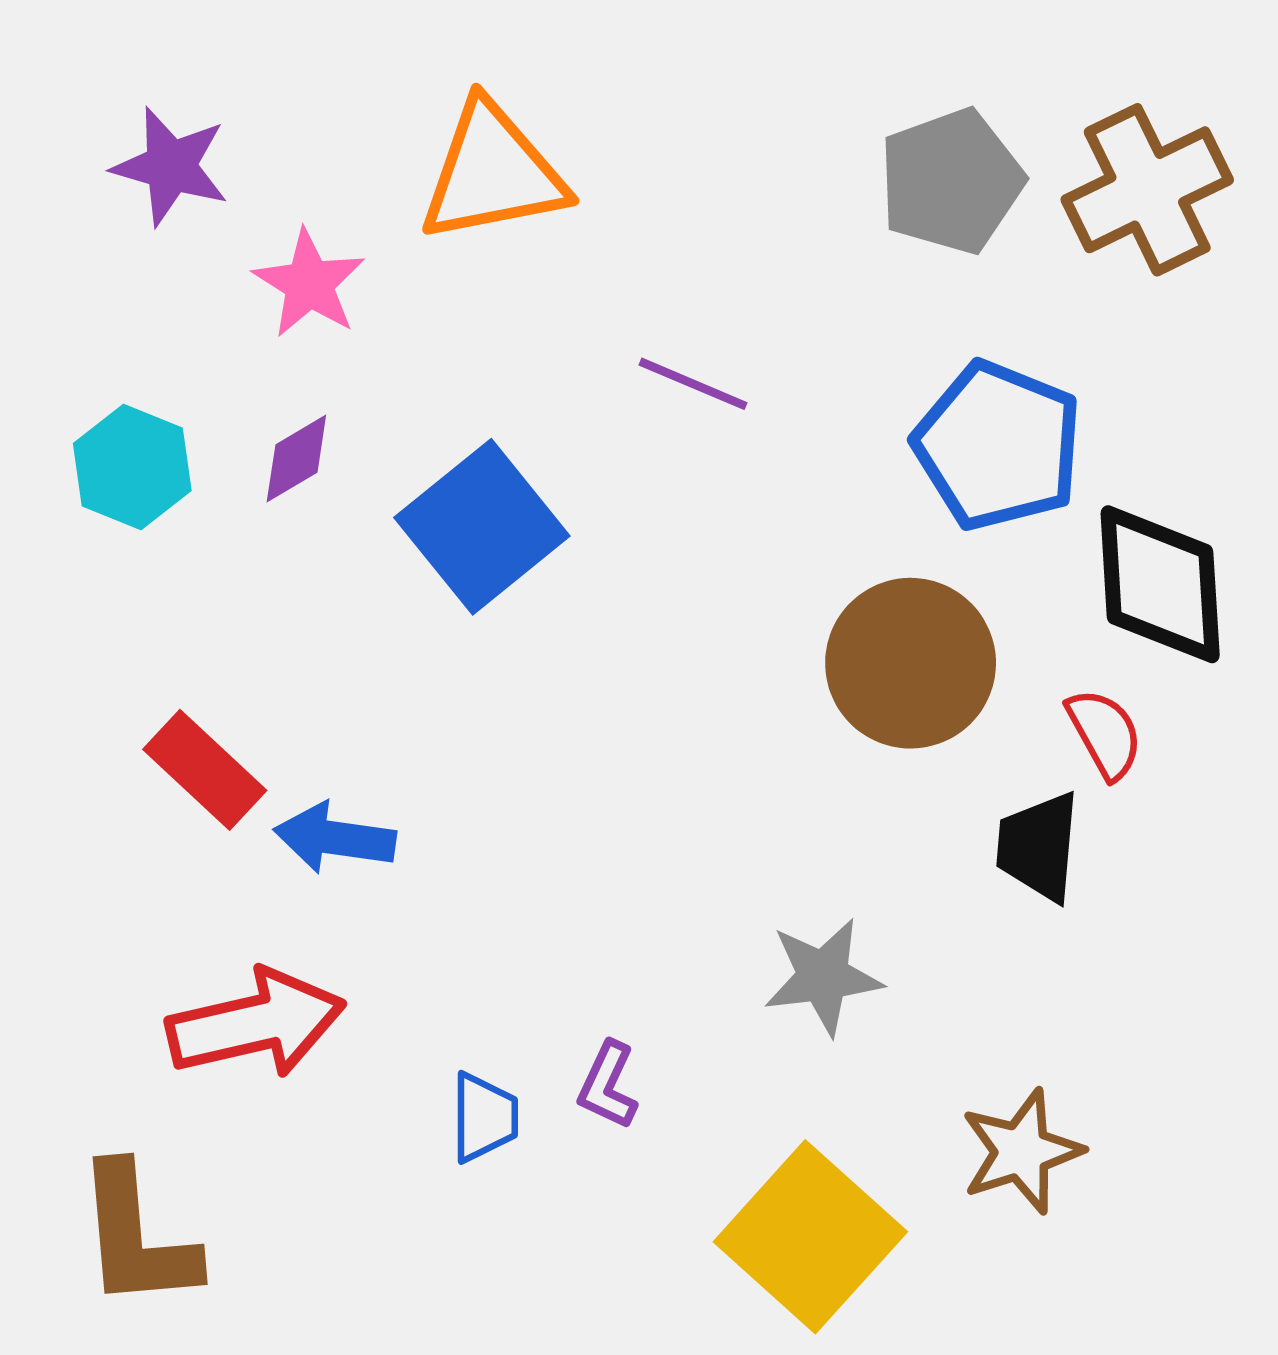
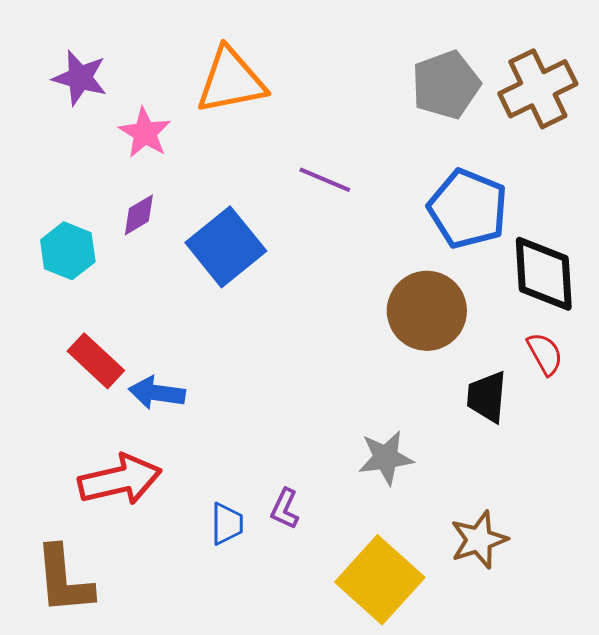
cyan hexagon: (132, 467) -> (68, 251), moved
red semicircle: (1105, 734) -> (545, 354), moved

